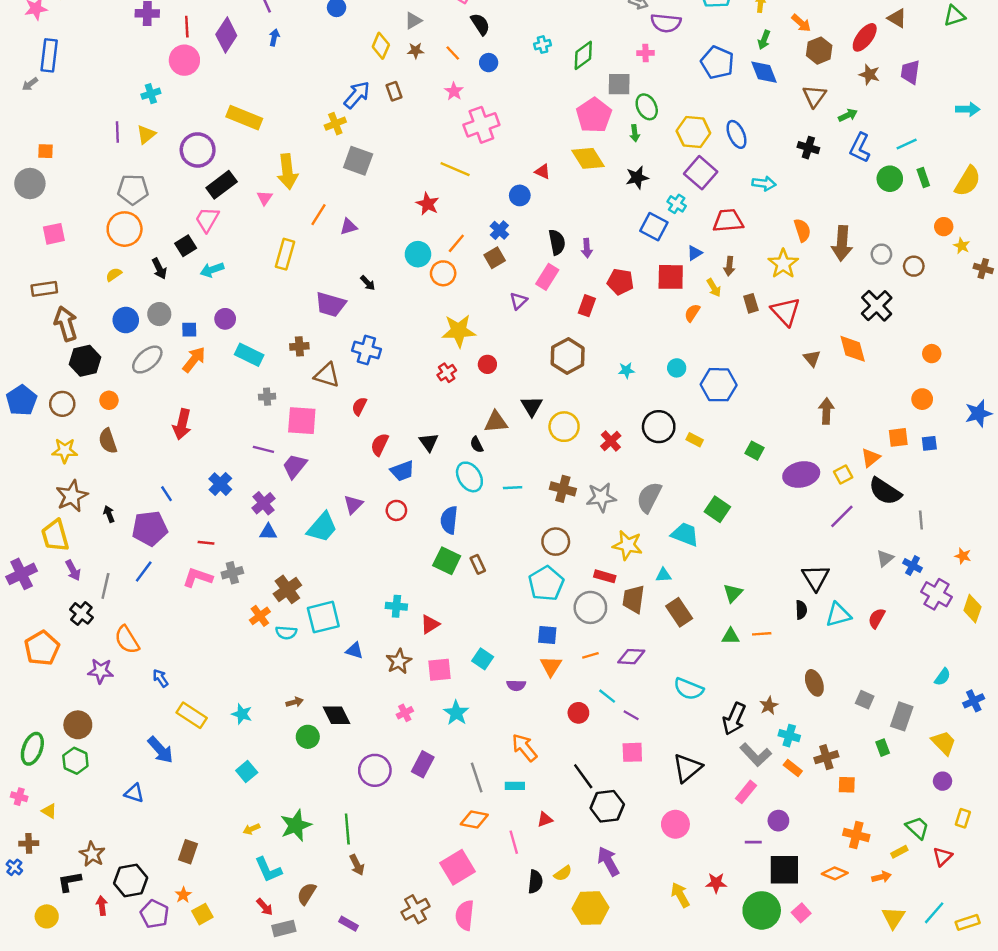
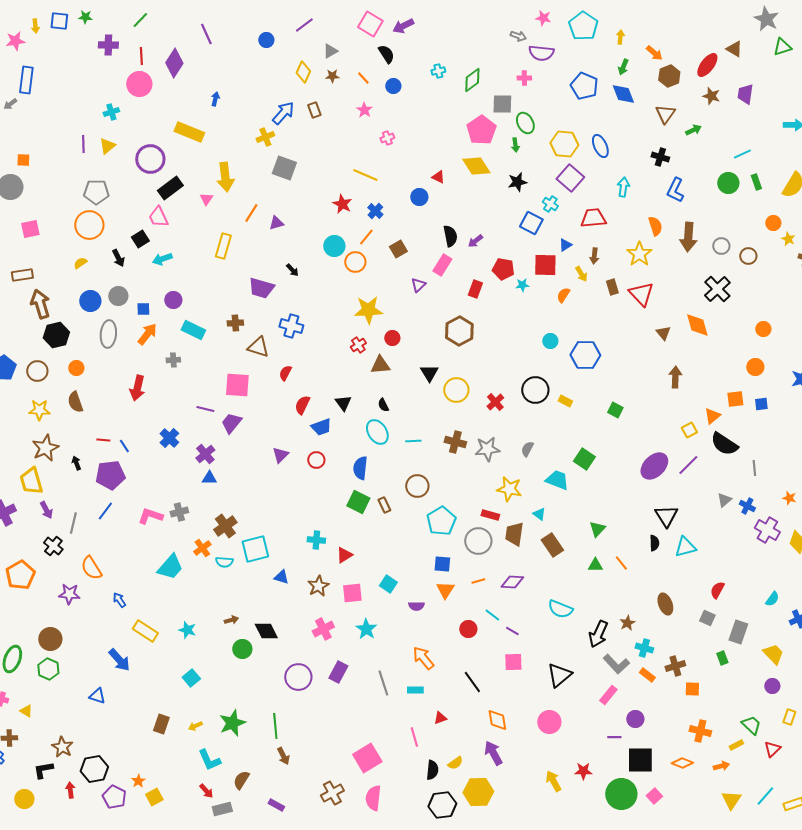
blue arrow: (274, 37) -> (215, 99), moved
pink cross: (481, 125) -> (387, 138), size x0.5
blue L-shape: (860, 148) -> (675, 190), moved
cyan arrow: (764, 184) -> (623, 187), turned -90
pink trapezoid: (207, 219) -> (158, 217), turned -55
blue cross: (499, 230) -> (375, 211), moved
purple arrow: (587, 248) -> (475, 241), turned 56
gray ellipse: (147, 360) -> (108, 334), turned -44
cyan star: (626, 370) -> (522, 285), moved
gray cross: (267, 397) -> (173, 360), moved
brown triangle: (496, 422) -> (380, 365), moved
purple ellipse: (801, 475) -> (654, 466), moved, turned -32
gray semicircle: (649, 497) -> (527, 449), size x0.6
cyan trapezoid: (322, 527) -> (170, 567), moved
brown circle: (556, 542) -> (417, 486), moved
red line: (206, 543) -> (103, 440), moved
cyan triangle: (663, 575) -> (539, 514), turned 40
red semicircle: (877, 618) -> (717, 590), moved
orange line: (762, 634) -> (621, 563), turned 56
pink cross: (405, 713) -> (323, 629), size x1.5
black hexagon: (607, 806) -> (442, 805), moved
orange diamond: (474, 819) -> (497, 720), moved, turned 70
brown rectangle: (188, 852) -> (161, 724), moved

